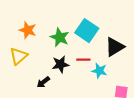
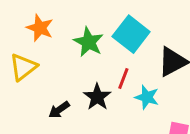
red line: (83, 60) -> (123, 79), turned -72
black star: (60, 64) -> (97, 97), moved, turned -30

